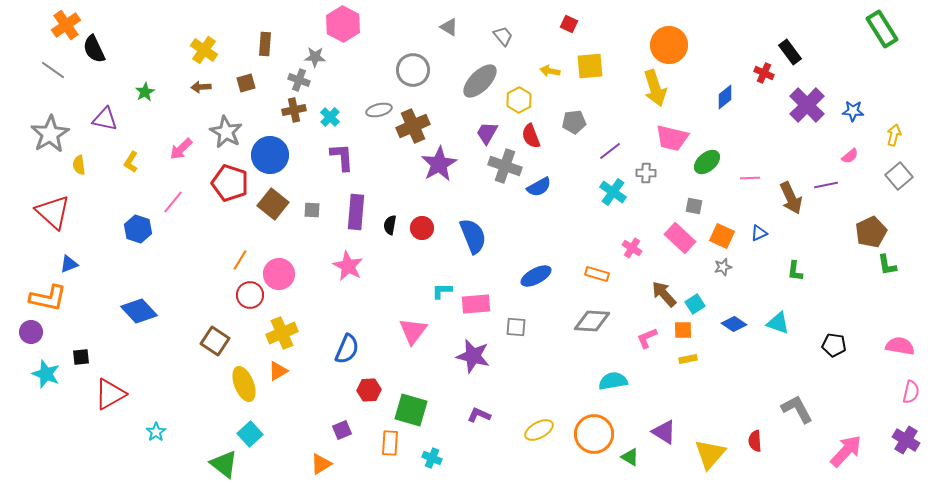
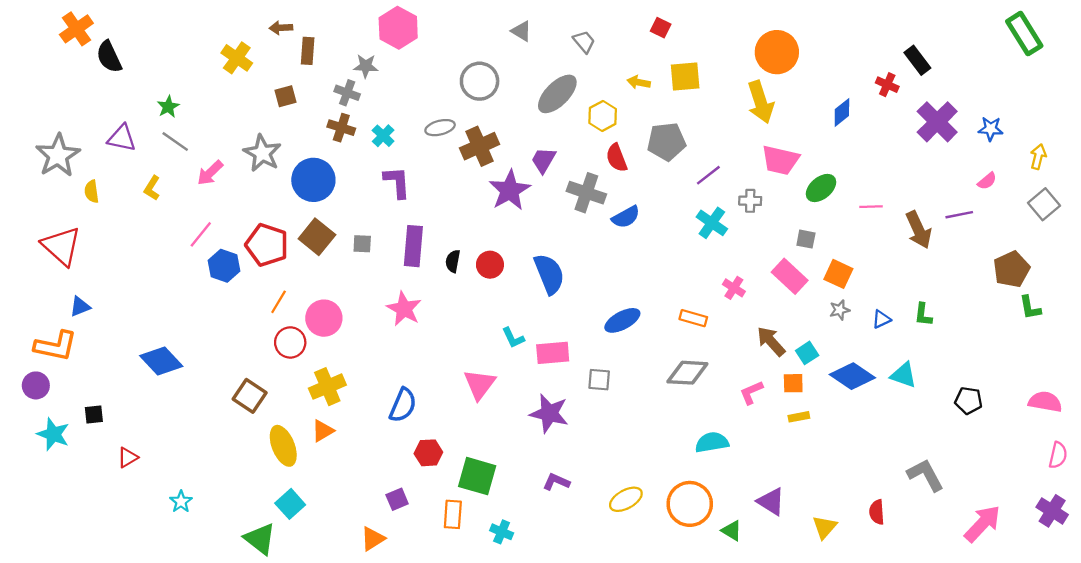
gray line: (53, 70) -> (175, 142), moved
brown arrow: (201, 87) -> (281, 28), moved
brown cross: (294, 110) -> (341, 128), turned 30
gray pentagon: (574, 122) -> (667, 142), size x1.4
purple trapezoid: (487, 133) -> (543, 160), moved
red pentagon: (230, 183) -> (267, 245), moved
blue hexagon: (138, 229) -> (224, 266), moved
blue triangle: (759, 233) -> (881, 319), moved
cyan L-shape: (442, 291) -> (513, 338), turned -115
blue diamond: (734, 324) -> (852, 376), size x1.5
red triangle: (110, 394) -> (128, 457), size x0.6
yellow triangle: (710, 454) -> (824, 527), size x0.7

